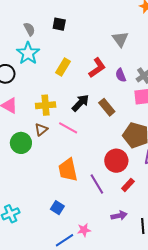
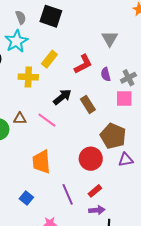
black square: (59, 24) -> (51, 16), size x1.6
yellow cross: (46, 105) -> (28, 77), moved
brown triangle: (41, 130) -> (20, 119), turned 32
purple line: (97, 184) -> (68, 194), moved
red rectangle: (128, 185) -> (95, 191), moved
purple arrow: (119, 216) -> (97, 210), moved

